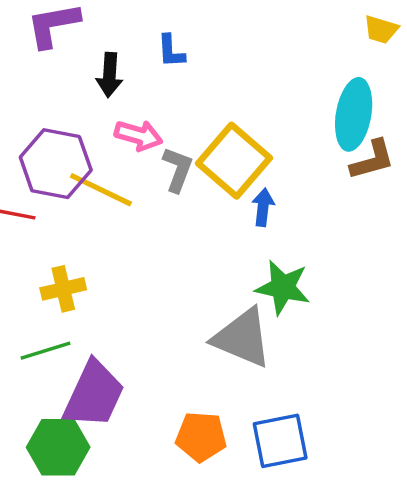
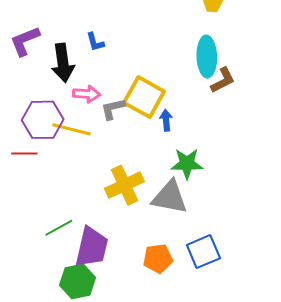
black arrow: (109, 75) -> (63, 63), size x1.5
gray L-shape: (178, 169) -> (113, 109), turned -112
yellow cross: (63, 289) -> (124, 185), moved, size x1.5

